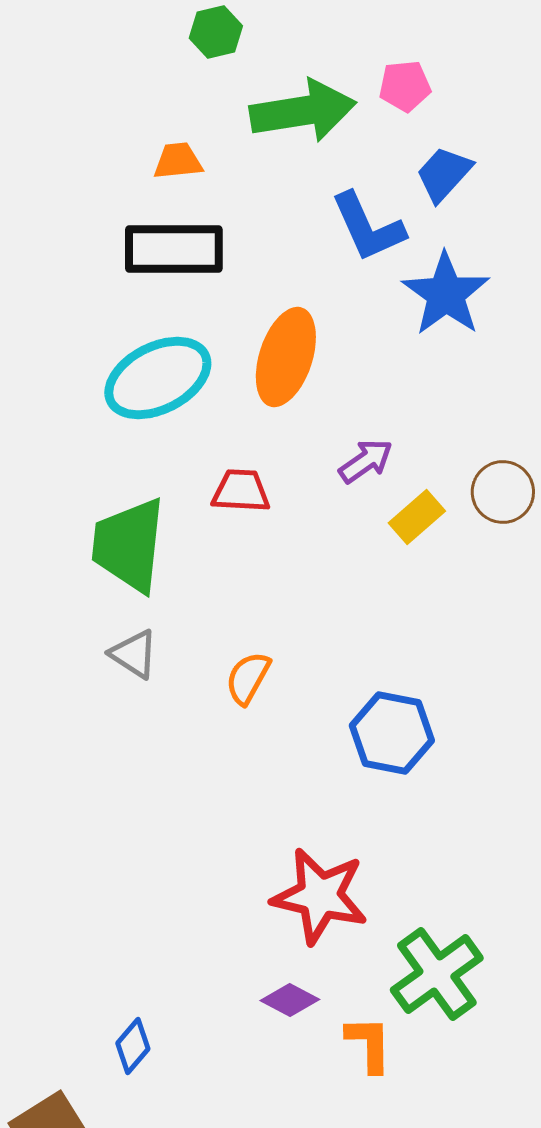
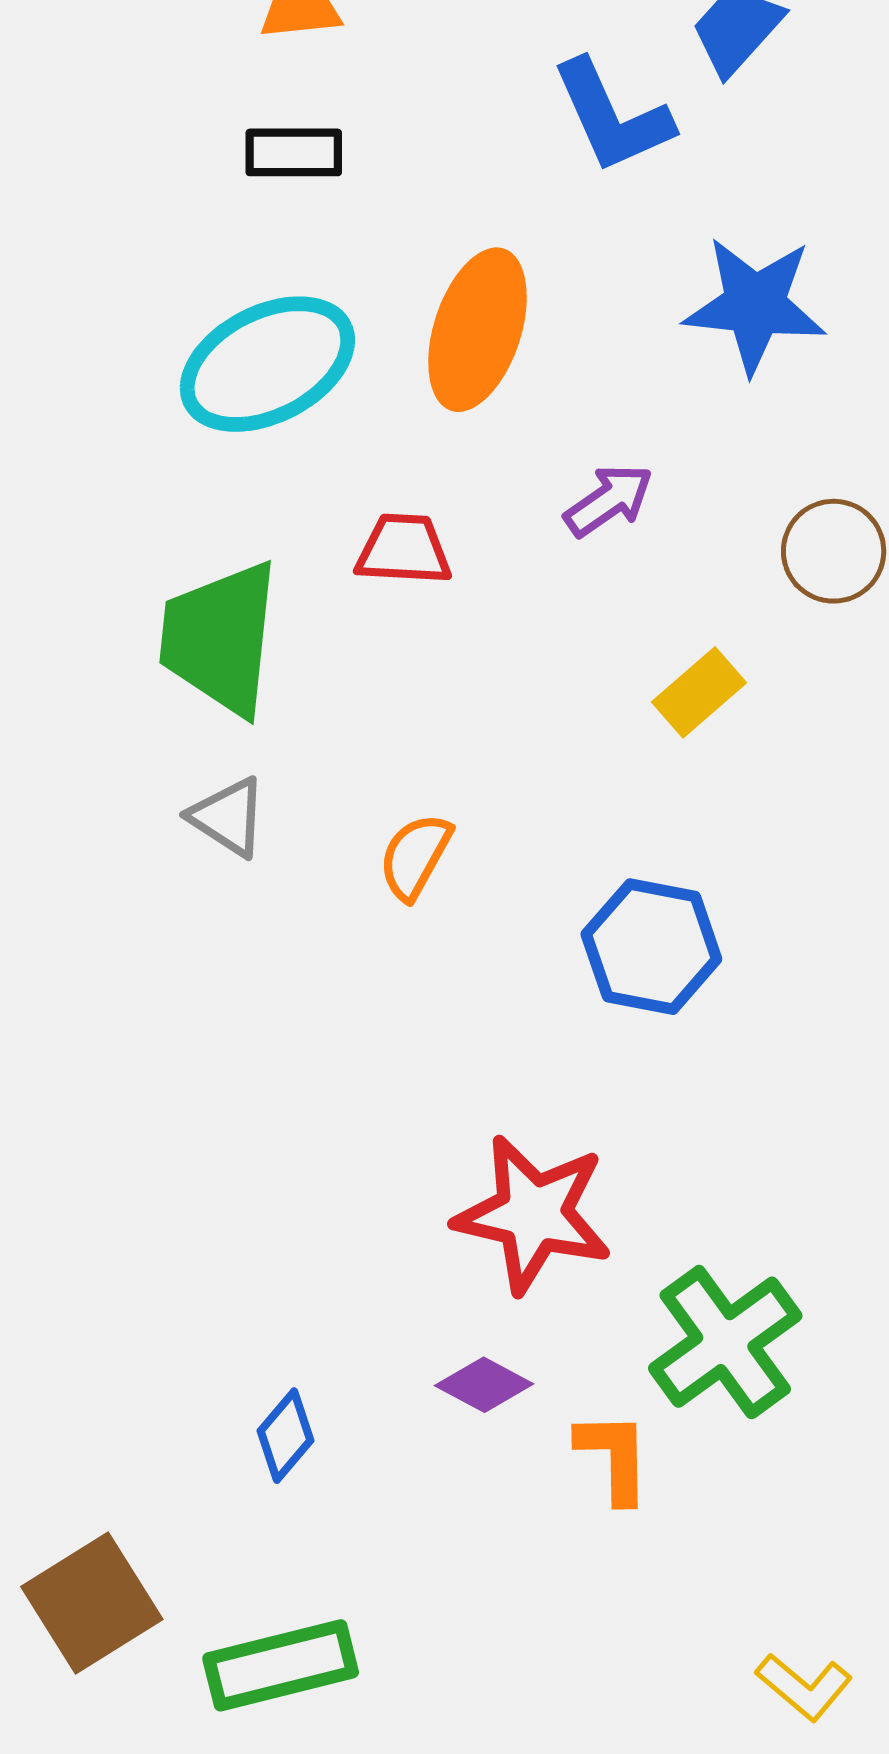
black rectangle: (174, 249) -> (294, 152), size x0.6
blue star: (446, 294) -> (755, 305), moved, turned -30
yellow rectangle: (417, 517) -> (699, 692), moved
blue diamond: (133, 1046) -> (286, 1436), moved

